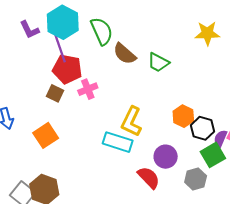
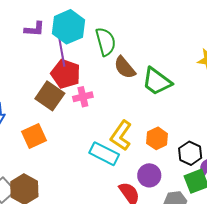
purple L-shape: (30, 30) -> (34, 29), turned -70
green trapezoid: (158, 62) -> (157, 81), size x1.4
brown square: (55, 93) -> (50, 96), size x1.6
orange hexagon: (183, 116) -> (157, 138), moved

